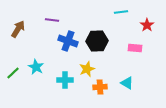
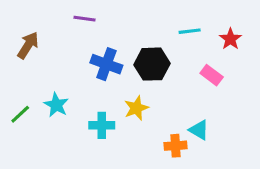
cyan line: (121, 12) -> (190, 31), moved
purple line: (52, 20) -> (85, 19), moved
pink rectangle: (135, 48) -> (212, 75), turned 32
orange cross: (100, 87) -> (175, 146), moved

